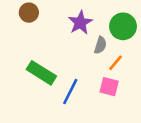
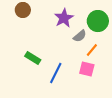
gray semicircle: (100, 45) -> (80, 36), turned 32
green rectangle: (41, 73) -> (33, 58), size x0.7

